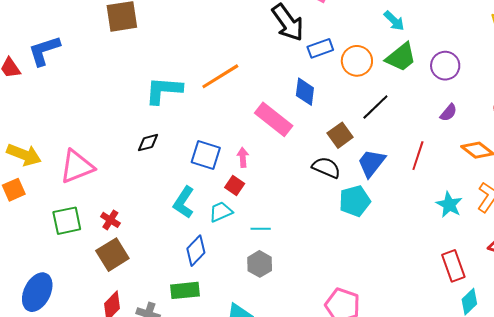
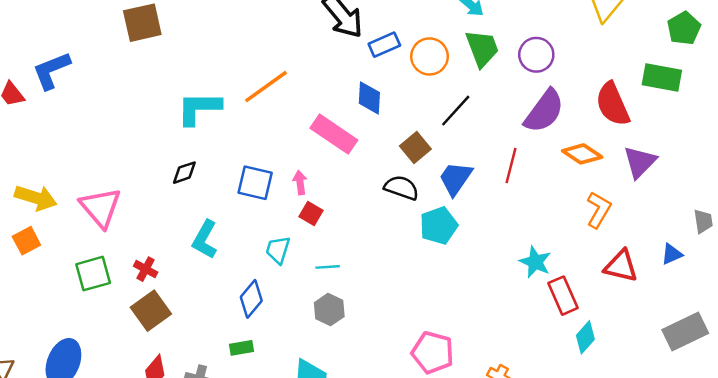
green trapezoid: (401, 57) -> (482, 48), turned -68
purple semicircle: (448, 113) -> (544, 111), size x2.0
pink triangle: (77, 167) -> (101, 207), turned -45
red square: (235, 186) -> (311, 214), moved
cyan L-shape: (184, 202) -> (205, 240), moved
cyan star: (449, 205) -> (535, 262), moved
cyan trapezoid: (221, 212) -> (278, 250), turned -45
green rectangle: (185, 290) -> (242, 348), size x0.7

